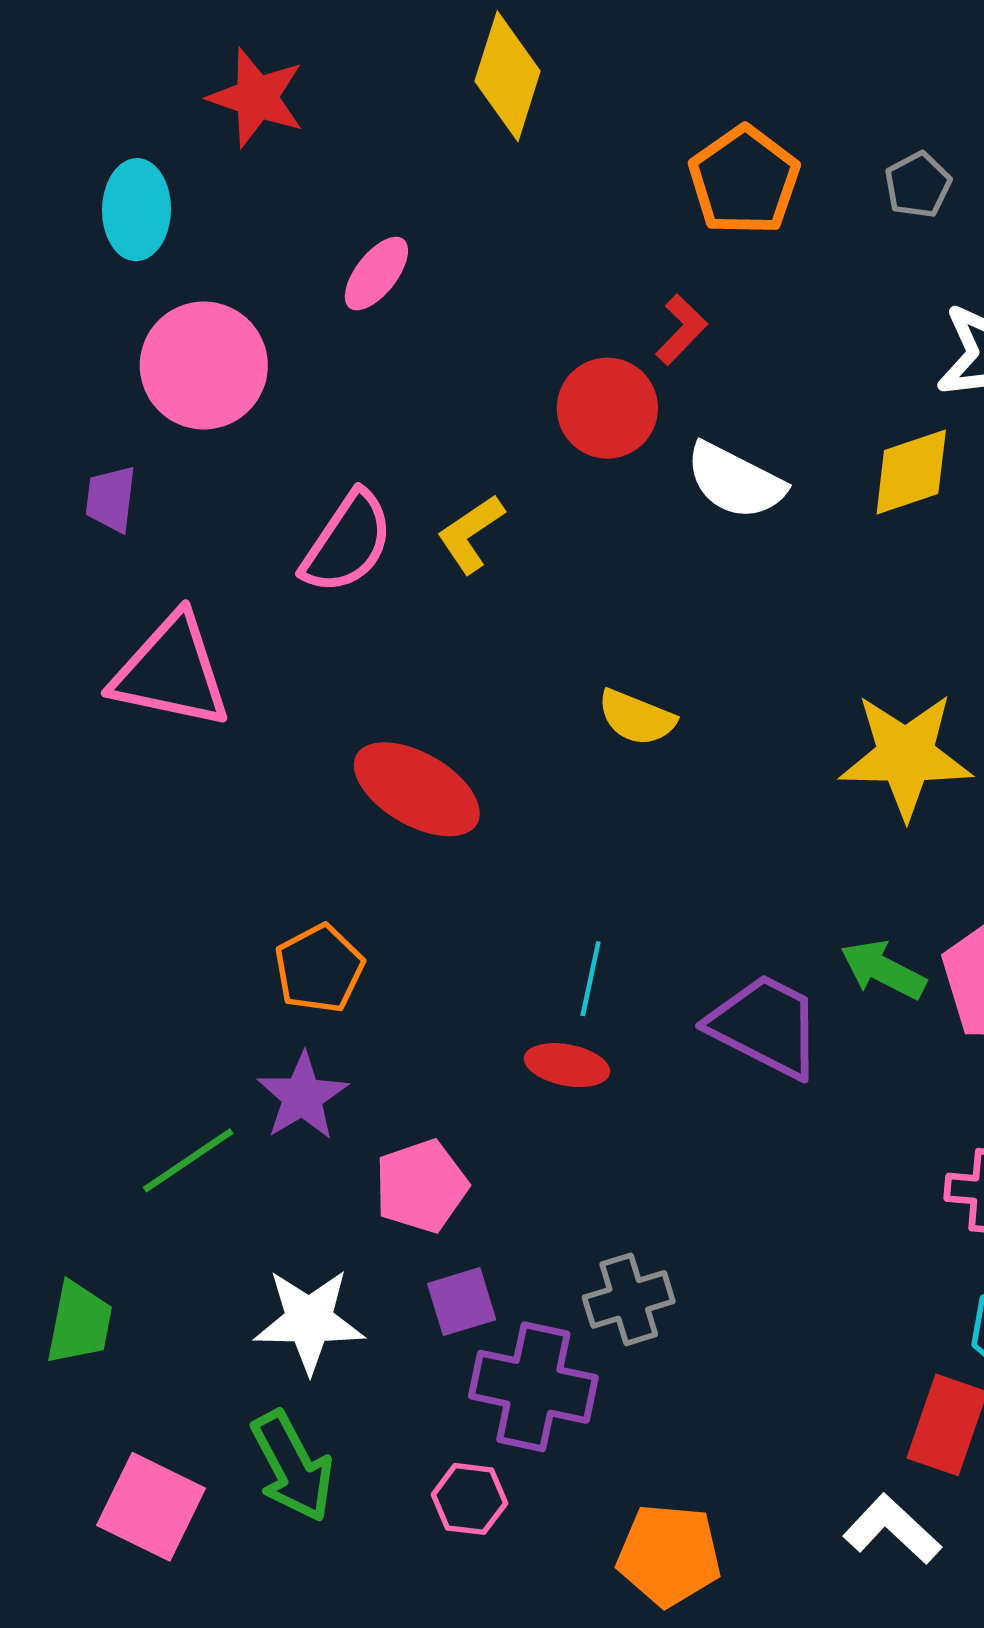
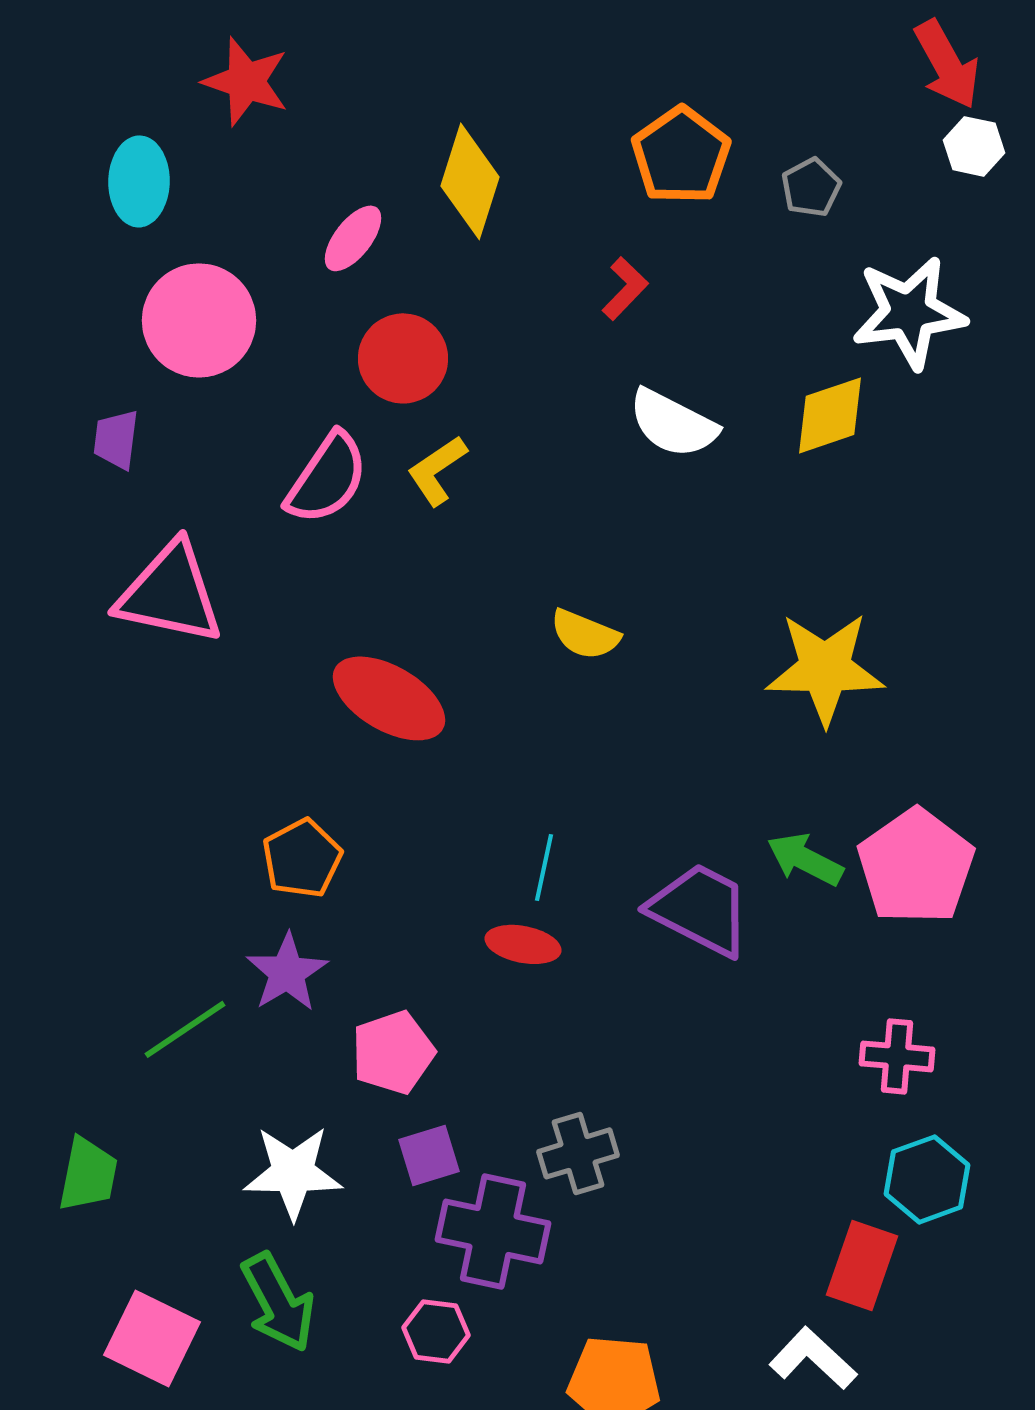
yellow diamond: (508, 76) -> (470, 181), moved
gray pentagon: (918, 185) -> (811, 187), moved
red circle: (607, 408) -> (403, 358), moved

